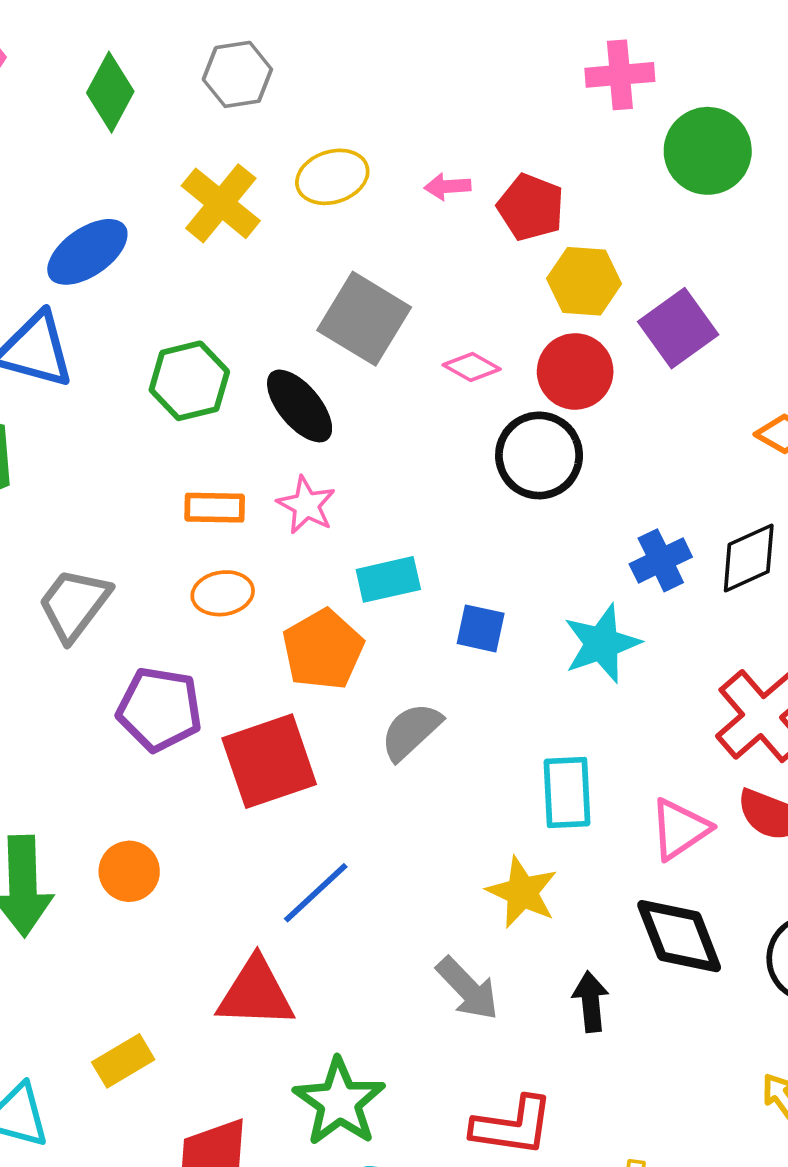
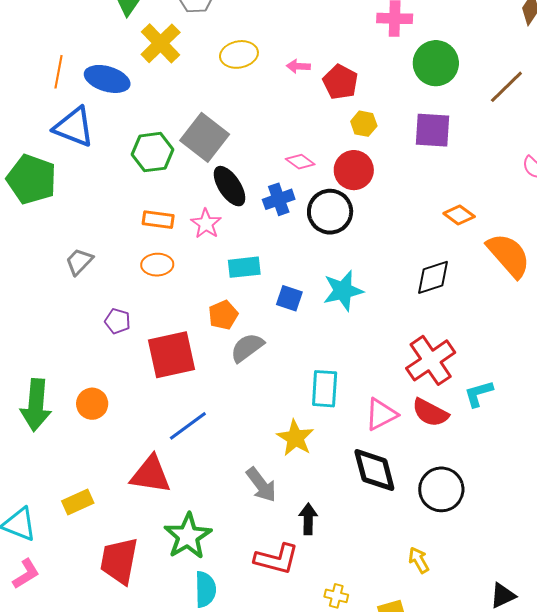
yellow cross: (221, 203) -> (161, 43), moved
blue ellipse: (87, 252) -> (107, 79), turned 45
yellow hexagon: (584, 281) -> (364, 124), size x0.7
gray square: (364, 319) -> (205, 137), moved
purple square: (678, 328) -> (433, 130), moved, turned 33
black ellipse: (300, 406) -> (229, 186), moved
blue cross: (661, 560) -> (279, 199), moved
gray trapezoid: (74, 604) -> (79, 262), size x0.7
cyan star: (602, 644) -> (343, 291), moved
orange pentagon: (323, 650) -> (223, 315), moved, size x0.7
purple pentagon: (160, 709) -> (118, 321), size x0.6
black arrow: (591, 1002) -> (308, 519), moved

